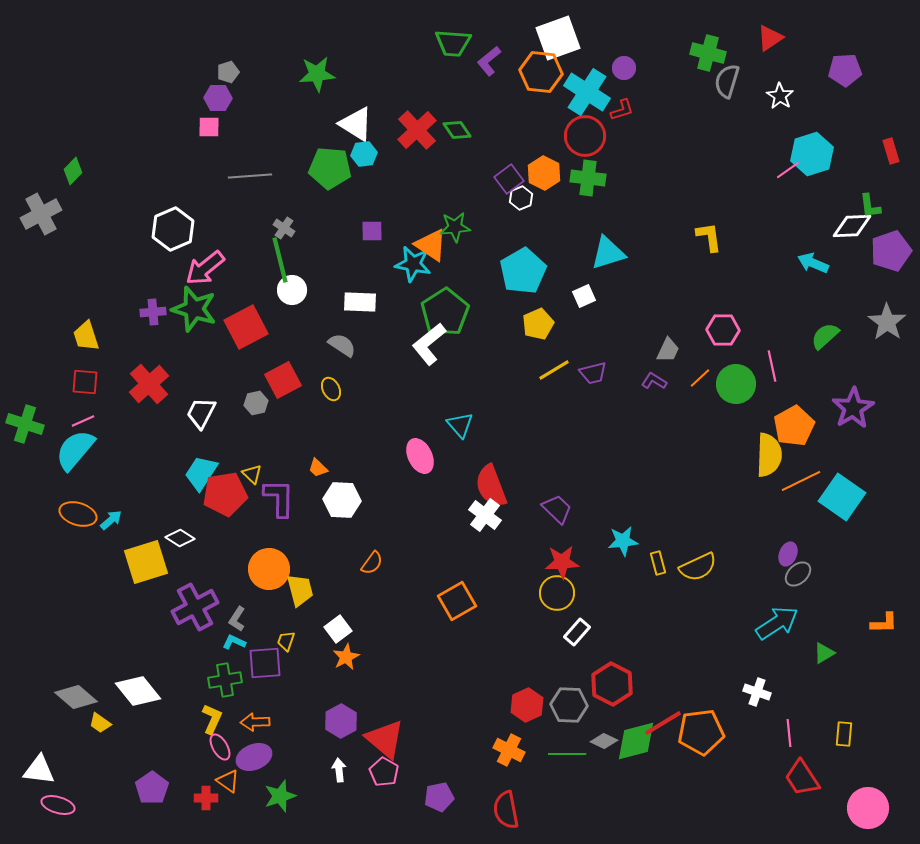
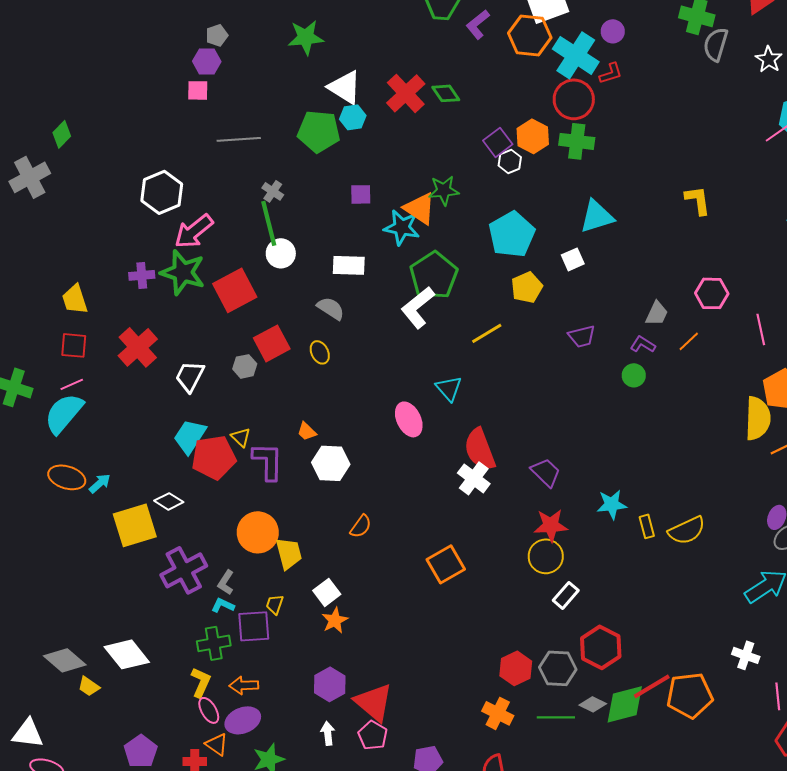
yellow line: (554, 370) -> (487, 333), moved
green circle: (736, 384) -> (634, 375), moved, size x0.6

